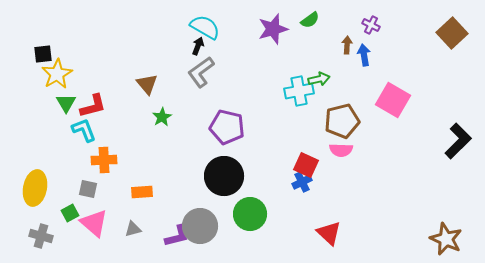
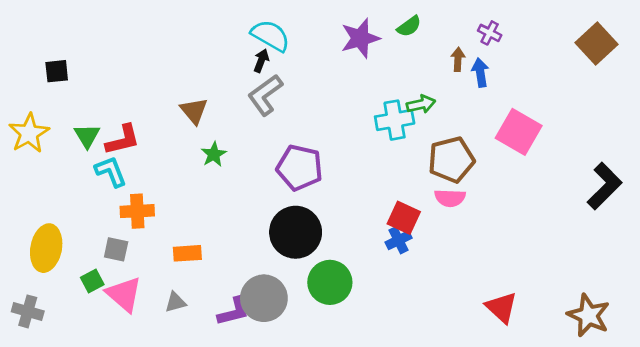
yellow star: (57, 74) -> (29, 133), moved
red triangle: (329, 233) -> (501, 307), moved
gray cross: (41, 236) -> (28, 311), moved

